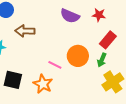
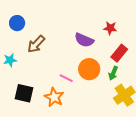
purple semicircle: (70, 16) -> (84, 40), moved
brown arrow: (25, 31) -> (36, 44), turned -48

